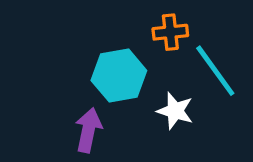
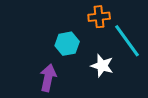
cyan hexagon: (119, 76) -> (67, 44), size x0.7

